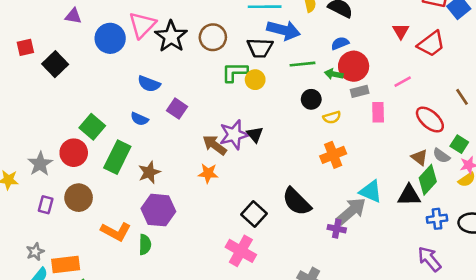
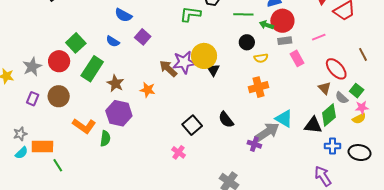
yellow circle: (255, 80) -> (204, 56), moved, size x1.6
pink rectangle: (378, 112) -> (297, 58), turned -35
black triangle: (255, 134) -> (213, 70), moved
brown triangle: (419, 157) -> (325, 88), moved
brown star: (149, 172) -> (115, 83), turned -30
orange star: (208, 173) -> (148, 90), moved
black semicircle: (297, 202) -> (226, 120), size x0.7
pink cross: (241, 251) -> (179, 152), size x0.6

